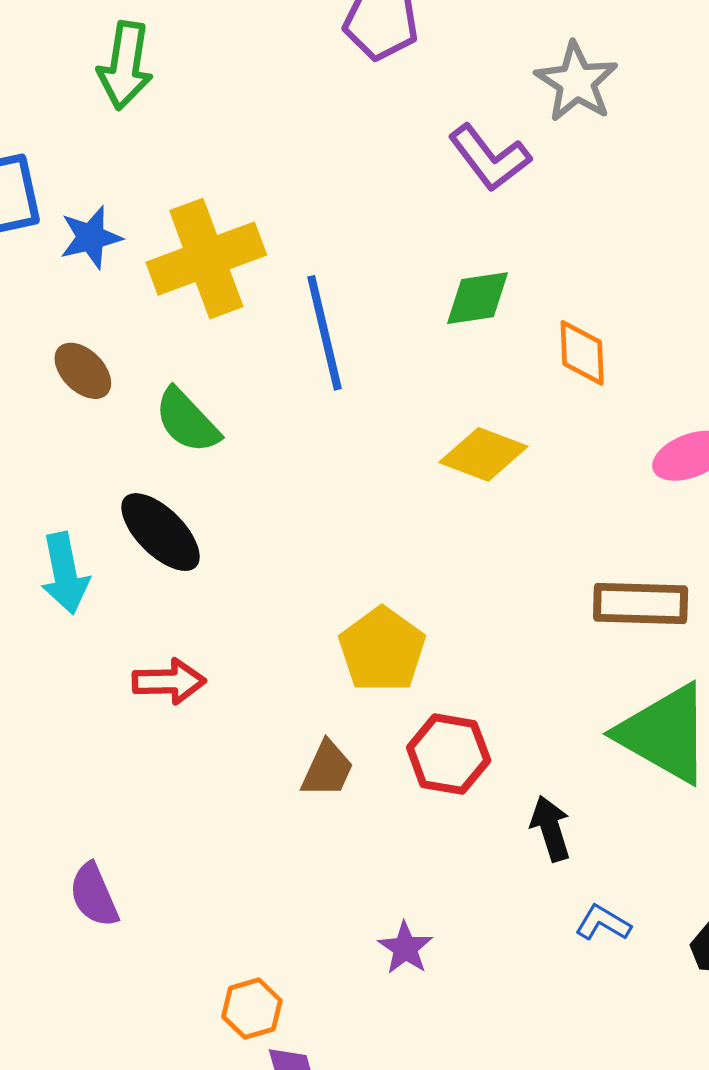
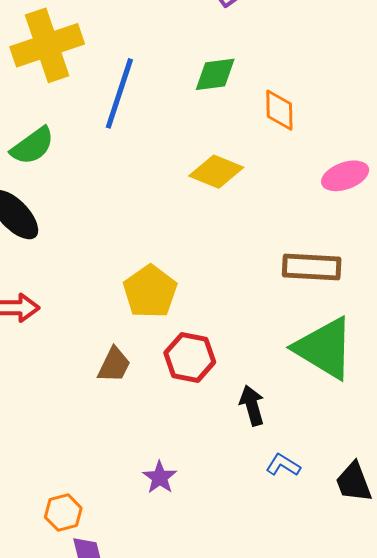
blue line: (324, 333) -> (119, 93), turned 30
green semicircle: (187, 421) -> (32, 146), turned -84

